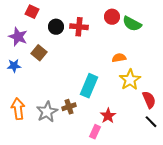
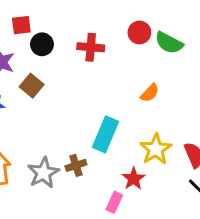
red square: (32, 12) -> (21, 25), turned -32
black circle: (56, 27) -> (42, 44), moved
orange semicircle: (119, 58) -> (150, 93), turned 144
yellow star: (130, 80) -> (156, 149), moved

